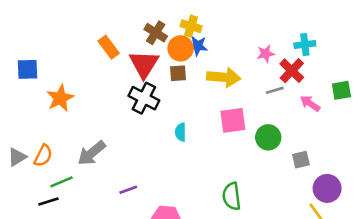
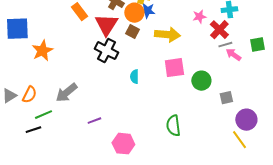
blue square: (27, 69) -> (17, 29), size x1.4
brown square: (178, 73) -> (132, 32), turned 32
gray line: (275, 90) -> (225, 45), moved

